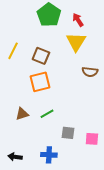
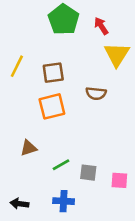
yellow triangle: (76, 42) -> (117, 54), moved
brown square: (41, 56) -> (53, 73), turned -30
brown semicircle: (90, 72) -> (96, 93), moved
green line: (47, 114) -> (61, 165), moved

